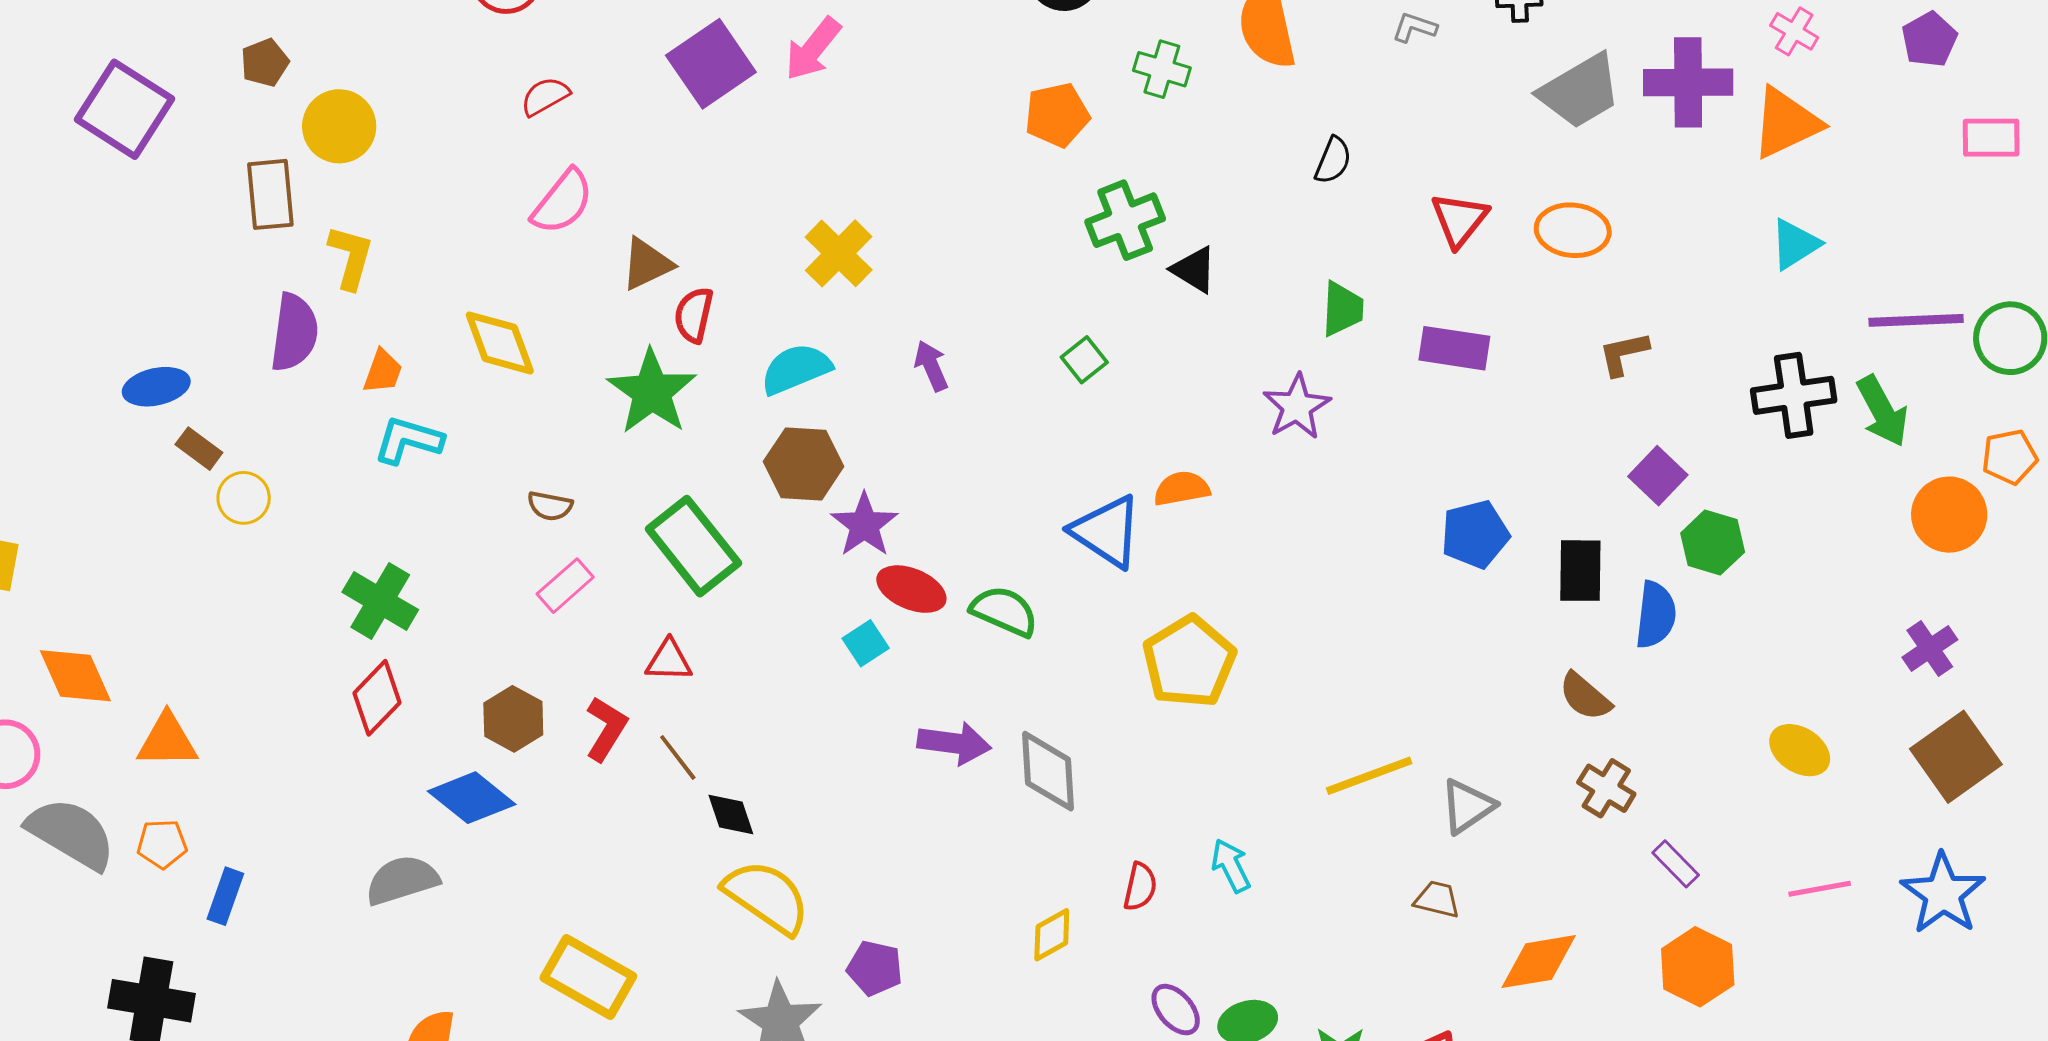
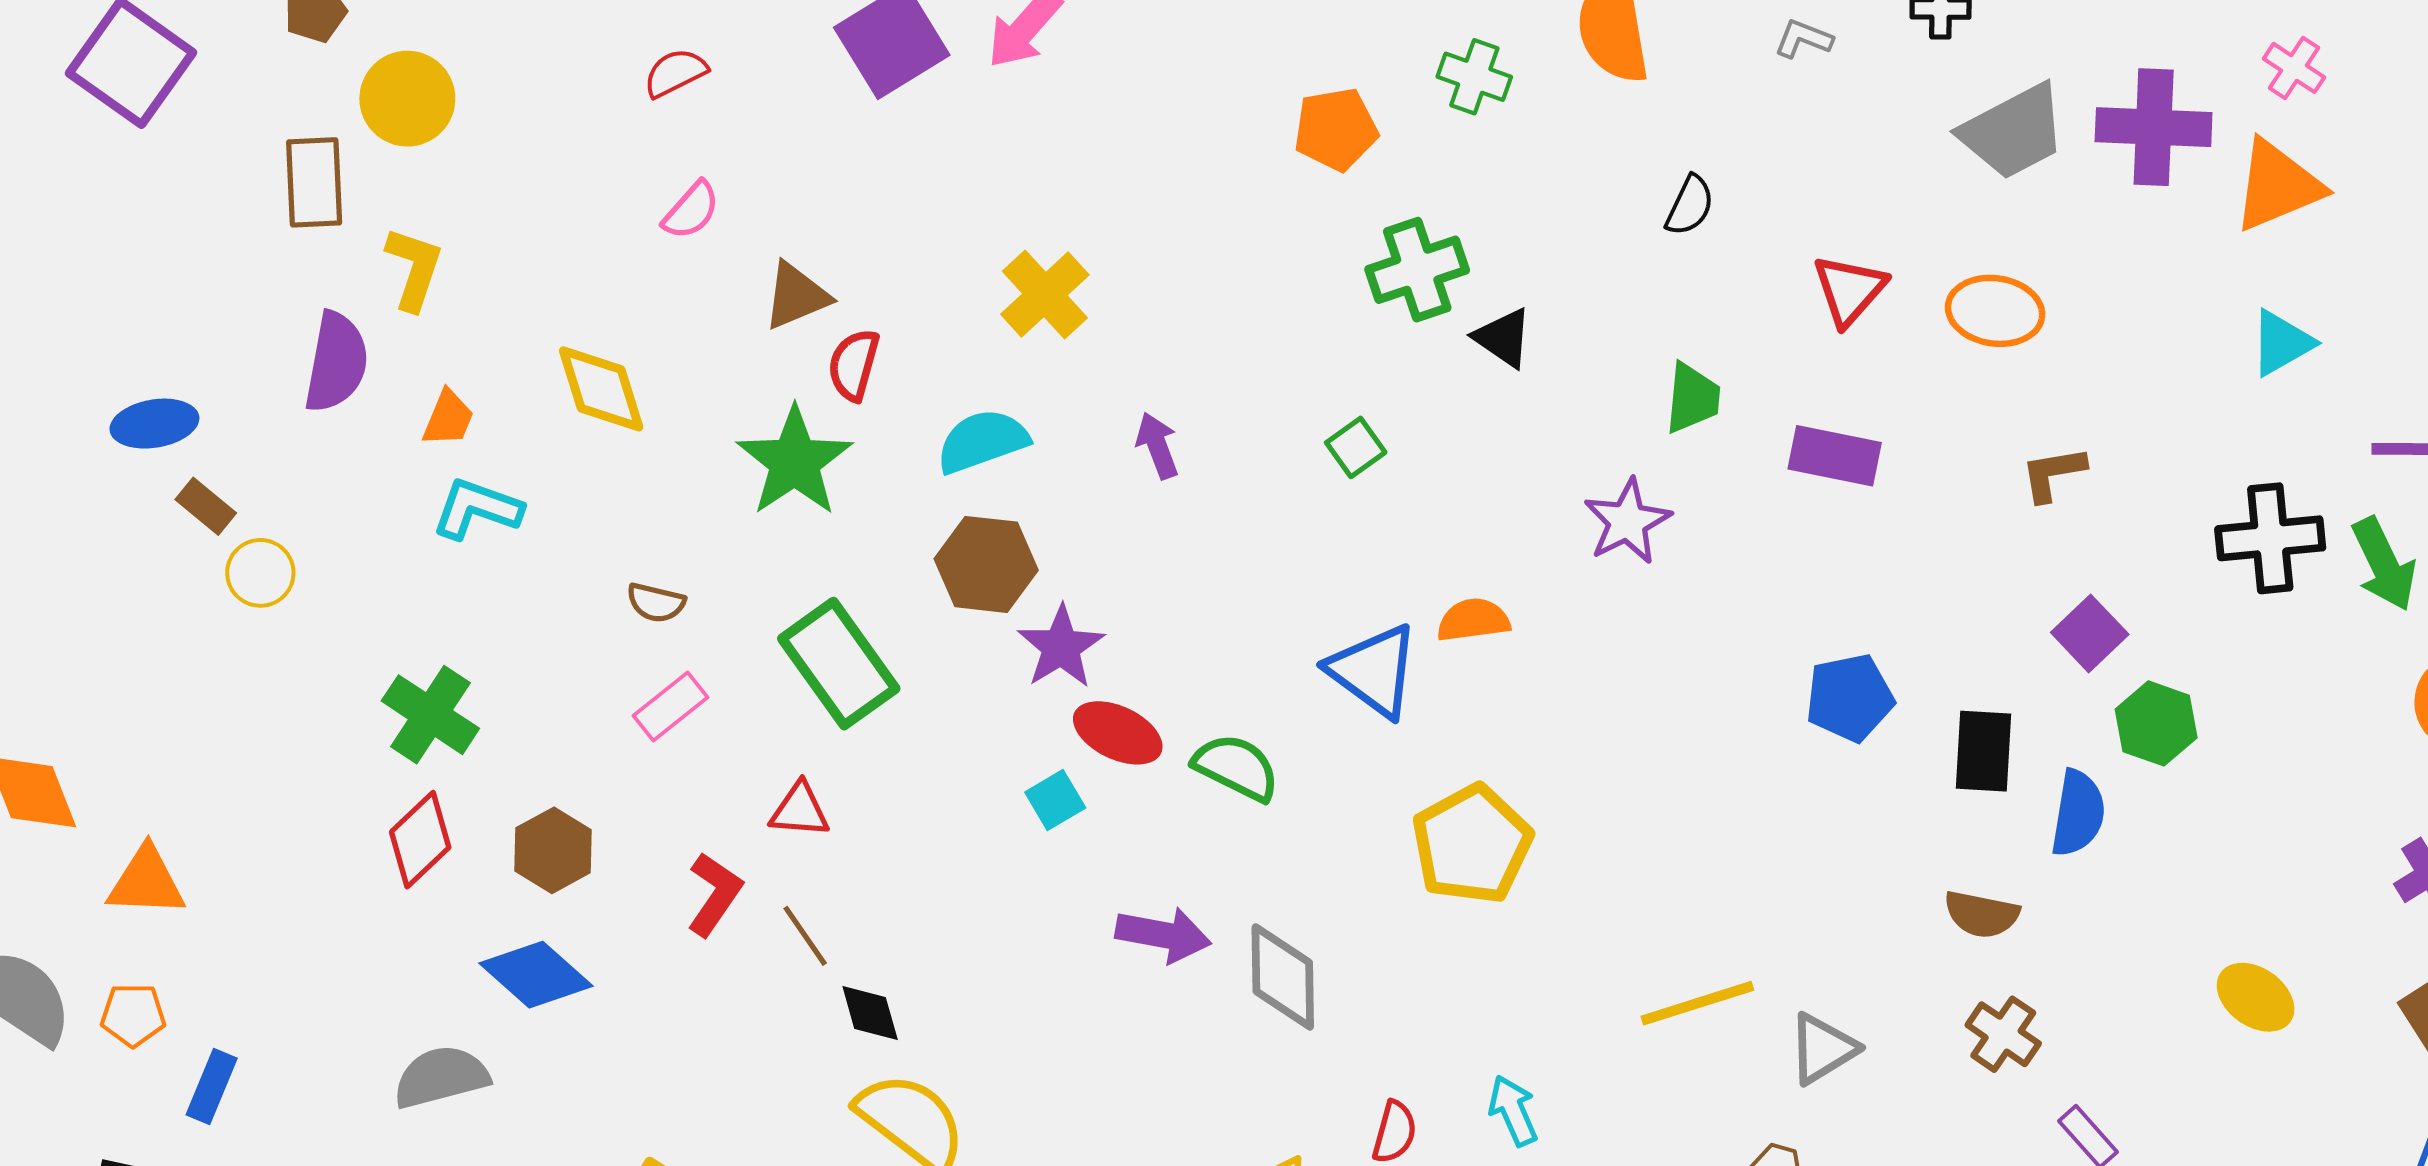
pink semicircle: (562, 202) -> (691, 210), size x0.7
brown semicircle: (1585, 696) -> (1982, 914), turned -32
brown hexagon: (513, 719) -> (553, 850), moved

